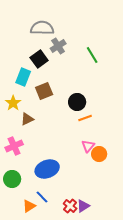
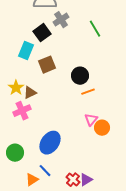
yellow star: (13, 103) -> (16, 88), moved
pink cross: (14, 146) -> (22, 111), moved
blue ellipse: (47, 169) -> (50, 143), turned -35

